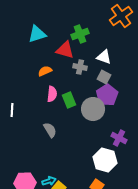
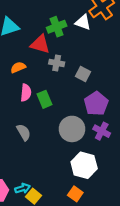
white triangle: (104, 57) -> (83, 22), moved
purple pentagon: (107, 95) -> (96, 104), moved
gray circle: (93, 109) -> (72, 129), moved
purple cross: (119, 138) -> (102, 131), moved

